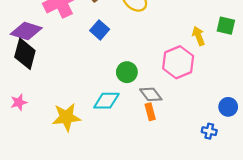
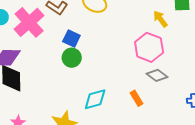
green circle: (127, 72) -> (72, 58), moved
gray diamond: (151, 94) -> (157, 75), moved

